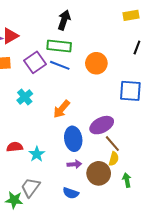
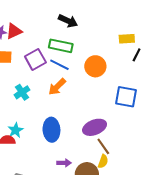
yellow rectangle: (131, 15) -> (127, 39), moved
black arrow: (64, 20) -> (68, 21), turned 90
orange arrow: (61, 109) -> (57, 87), moved
blue ellipse: (73, 139) -> (51, 130), moved
cyan star: (37, 154) -> (15, 130), moved

